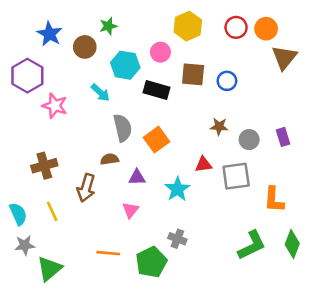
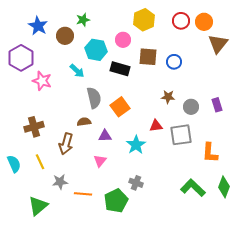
gray star: (25, 245) -> (60, 182), moved
green L-shape: (252, 245) -> (193, 188), turned -110

